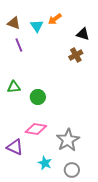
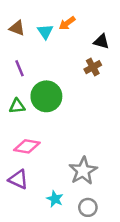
purple line: (19, 45) -> (20, 68), moved
green circle: (38, 97) -> (46, 96), moved, size x1.6
pink diamond: (36, 129) -> (27, 146), moved

